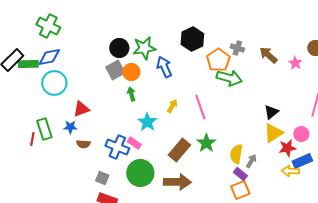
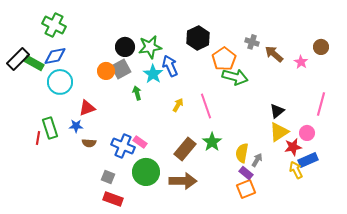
gray cross: (237, 48) -> (252, 42), moved
green rectangle: (28, 64) -> (34, 63), turned 30
orange circle: (131, 72) -> (106, 71), moved
cyan star: (147, 122) -> (153, 74), moved
yellow arrow: (290, 171) -> (296, 170), turned 60

